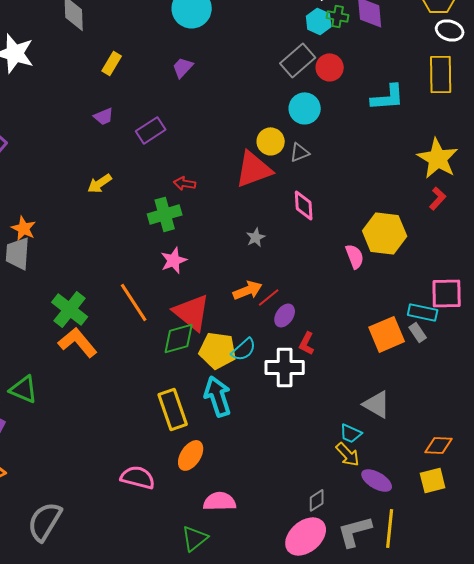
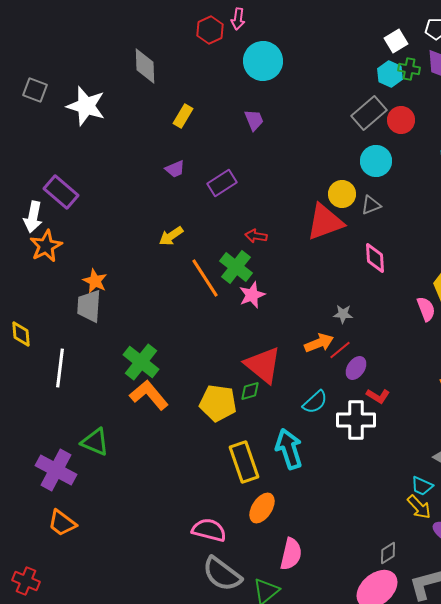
purple trapezoid: (183, 67) -> (254, 120), turned 115
green cross: (165, 214) -> (236, 267), turned -36
gray star: (256, 237) -> (343, 314), moved, turned 30
pink star: (174, 260) -> (252, 295), moved
orange line: (134, 302) -> (205, 278), moved
green diamond: (179, 338) -> (250, 391), size x0.6
red L-shape: (307, 343) -> (378, 396), turned -85
yellow pentagon: (218, 350) -> (218, 403), moved
pink semicircle: (220, 501) -> (291, 554), turned 104
gray semicircle: (45, 521) -> (222, 574), moved, turned -84

